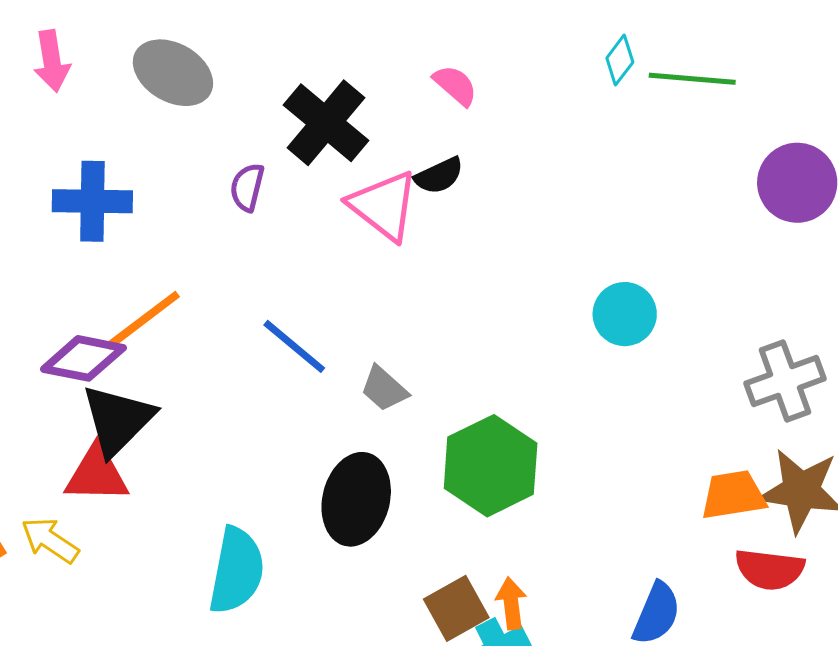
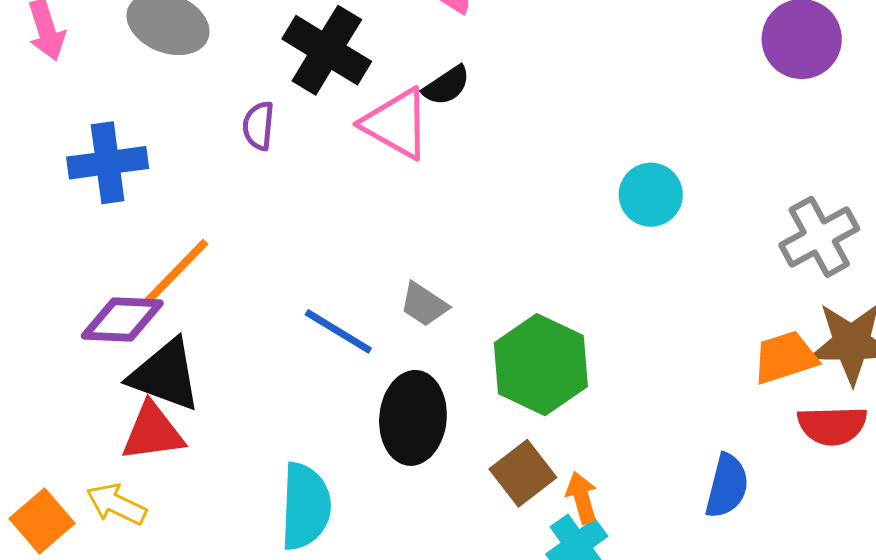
blue line: (294, 346) -> (338, 331), moved
black triangle: (118, 420) -> (165, 375), turned -46
brown square: (456, 608) -> (523, 473), moved

